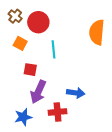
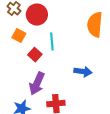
red square: (30, 70) -> (35, 55), moved, turned 32
blue arrow: (76, 93) -> (83, 72), moved

